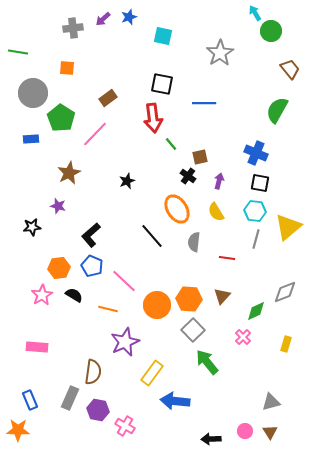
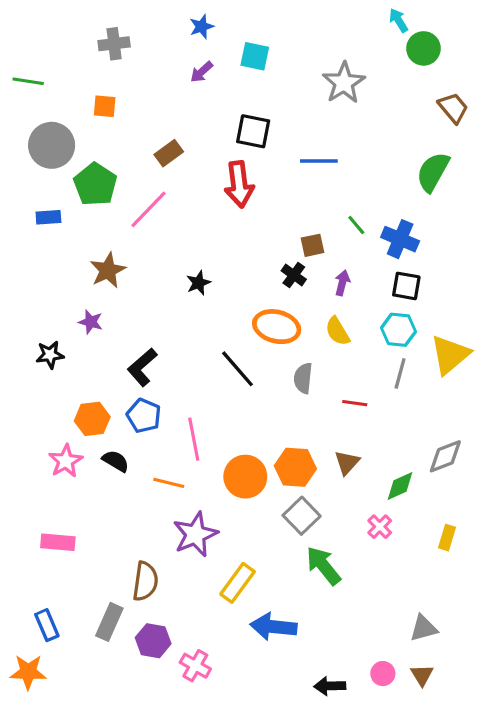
purple arrow: (103, 19) -> (202, 72), moved
green line: (171, 144) -> (356, 225), moved
orange ellipse: (177, 209) -> (277, 327), turned -44
pink line: (124, 281) -> (194, 439), turned 36

